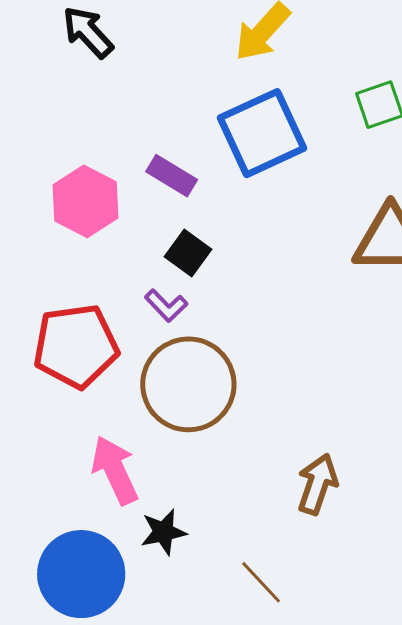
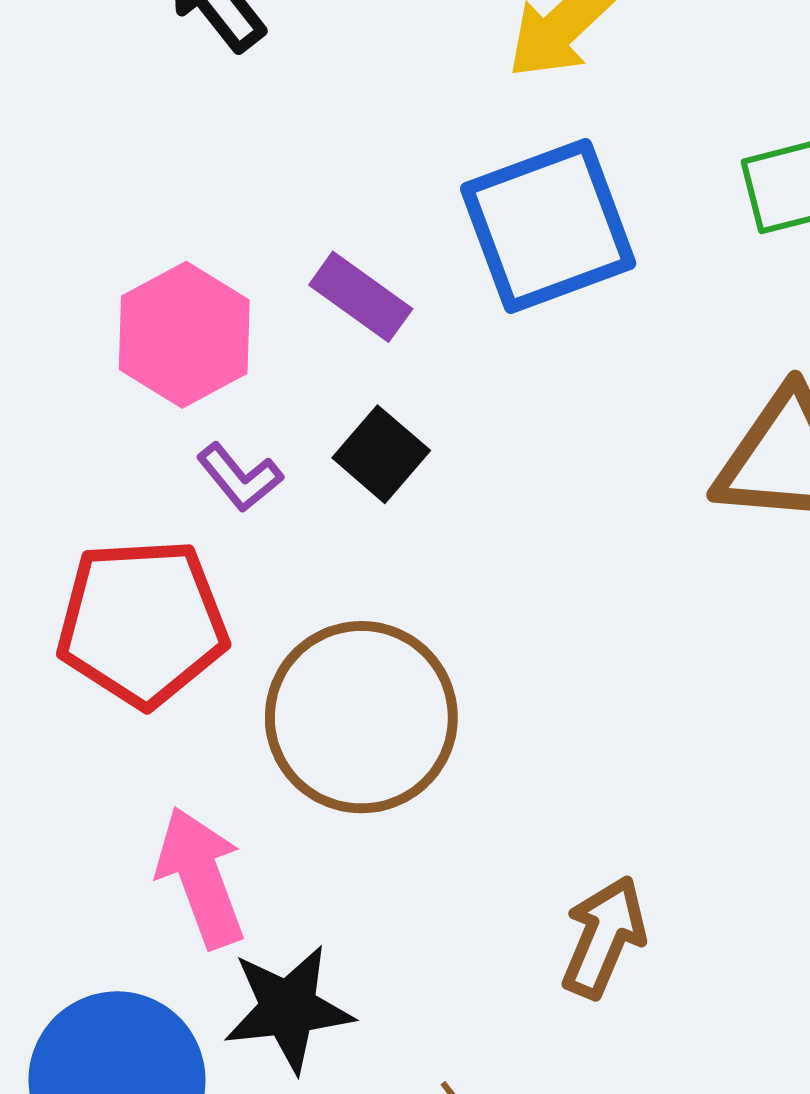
purple L-shape: (166, 306) -> (240, 477), moved
black star: (164, 532) -> (288, 1009), size x1.4

